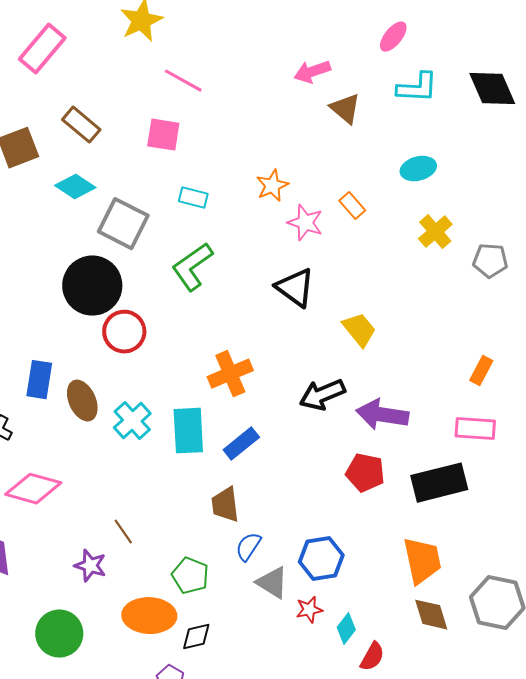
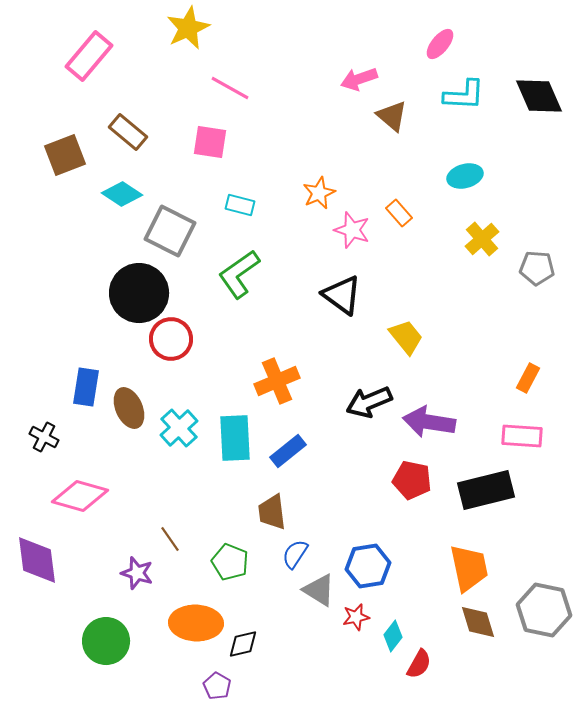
green pentagon: (190, 576) -> (230, 562), moved

